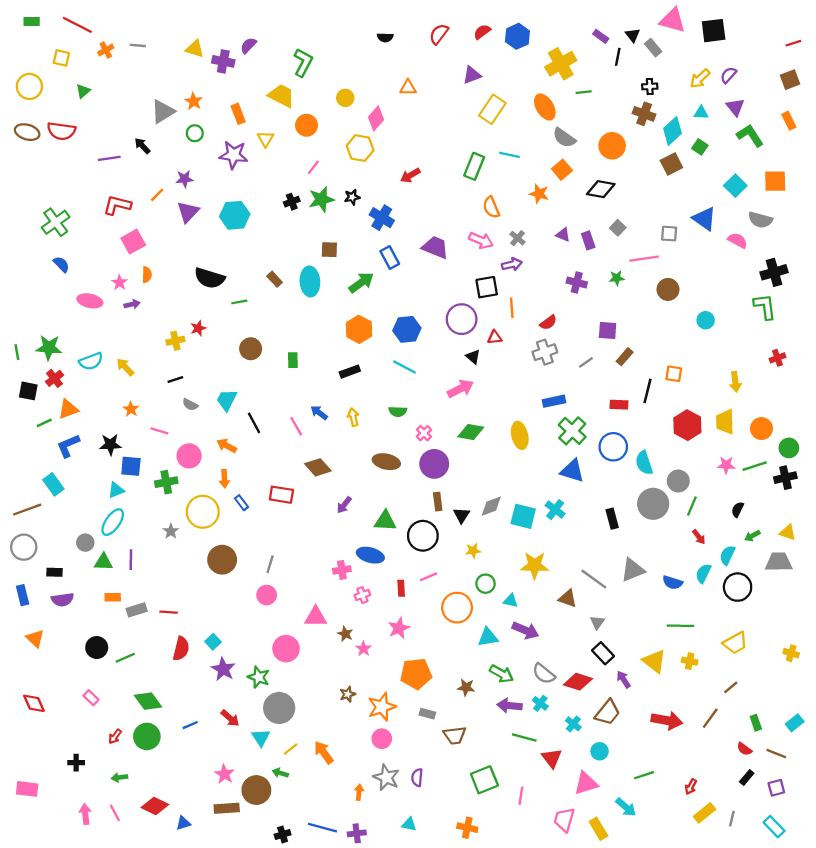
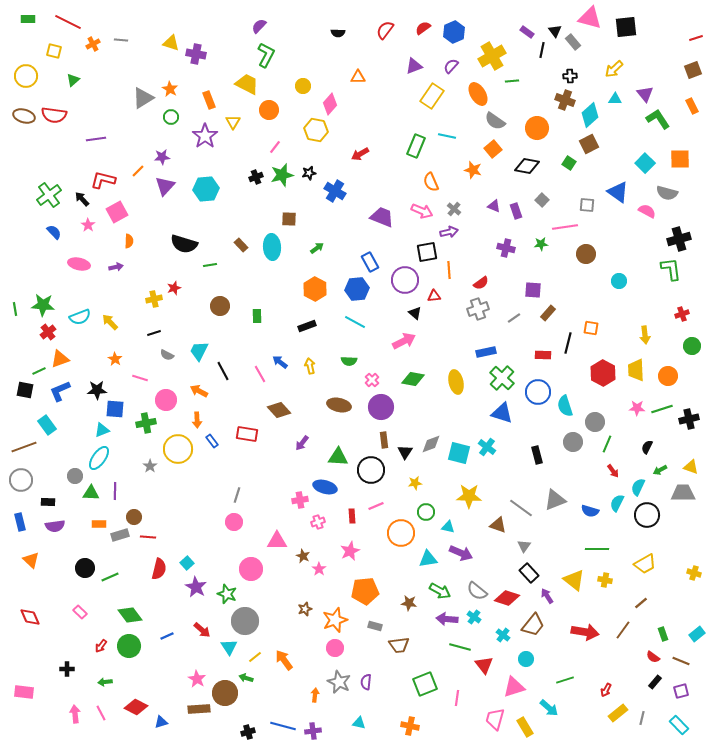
purple semicircle: (248, 45) -> (259, 26), moved
purple semicircle: (728, 75) -> (451, 66), moved
black arrow: (142, 146) -> (82, 199), moved
green square: (700, 147) -> (569, 163), moved
purple star: (234, 155) -> (205, 136), turned 30
blue rectangle: (390, 258) -> (370, 262), moved
pink star: (120, 283) -> (88, 225), moved
green arrow: (361, 283) -> (317, 248), size x0.6
black square: (28, 391) -> (25, 390), moved
green circle: (789, 448) -> (692, 346), moved
gray circle: (653, 504) -> (573, 442), size x0.7
brown circle: (222, 560) -> (134, 517), moved, size x0.6

